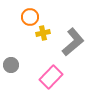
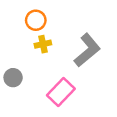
yellow cross: (43, 33) -> (43, 44), moved

